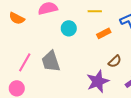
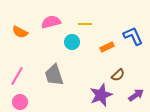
yellow line: (95, 11) -> (85, 24), moved
pink line: (25, 62) -> (17, 76), moved

